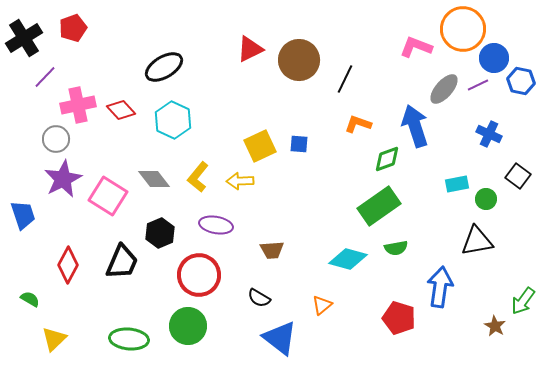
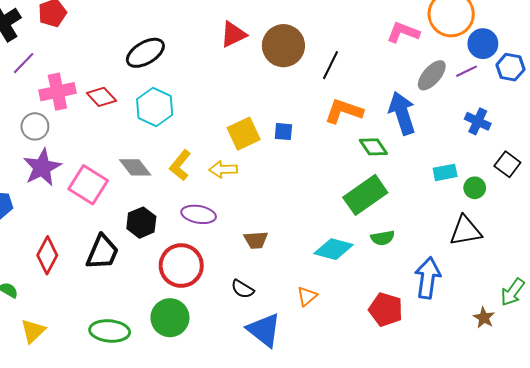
orange L-shape: (358, 124) -> (344, 111), size x1.4
green diamond: (387, 159) -> (373, 147), turned 76

